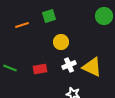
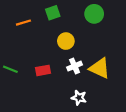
green circle: (104, 16) -> (94, 14), moved

